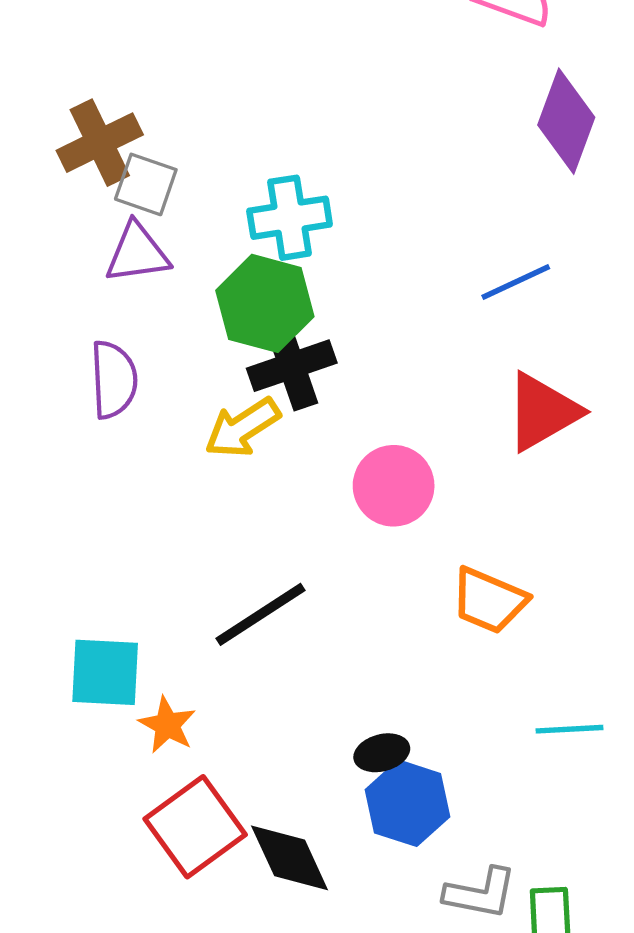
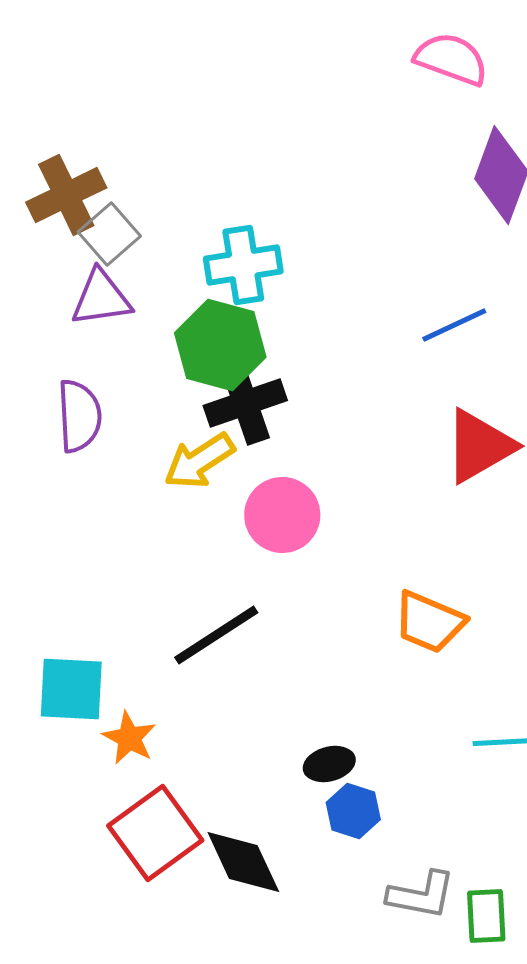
gray square: (146, 184) -> (109, 234), turned 30
pink circle: (394, 486) -> (282, 515), moved
blue hexagon: (408, 803) -> (353, 811), size x0.7

